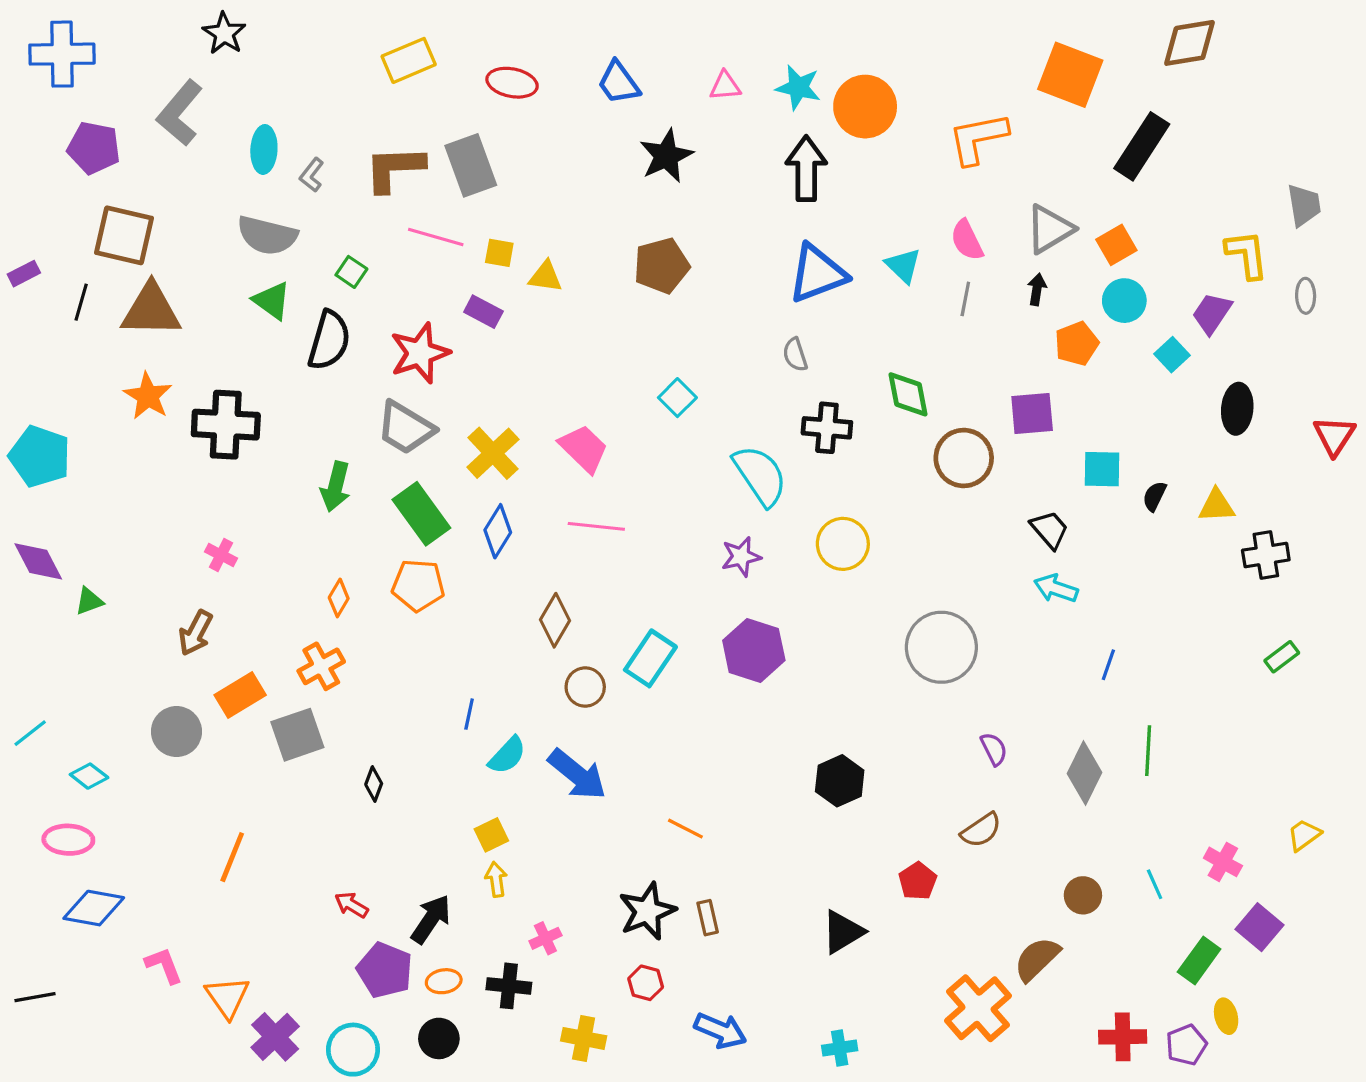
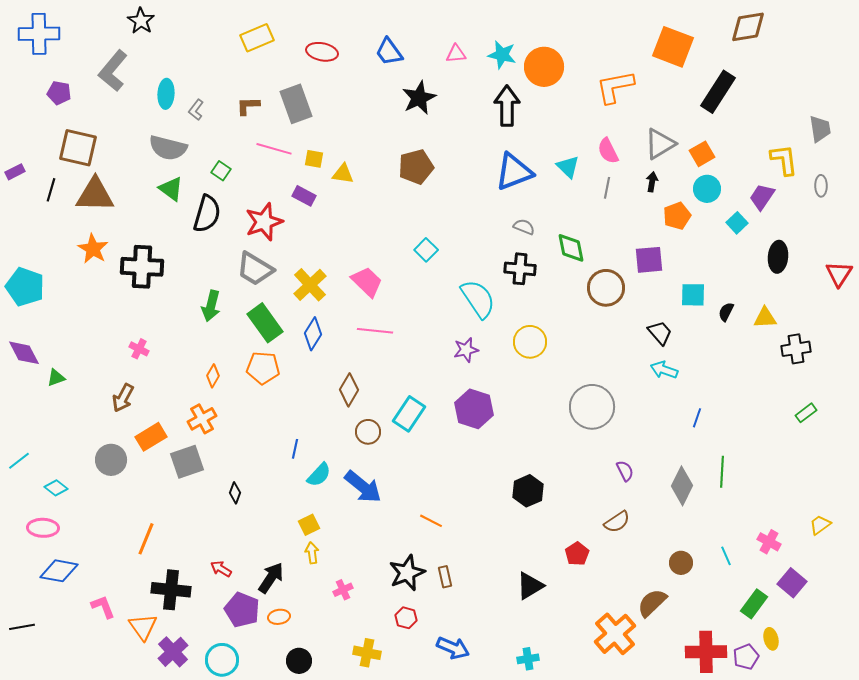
purple pentagon: (94, 148) -> (59, 93), size x0.7
brown L-shape: (394, 169) -> (248, 106), size x0.6
gray semicircle: (795, 355) -> (524, 227), moved, turned 130
black cross: (509, 986) -> (171, 590), moved, size x1.4
red cross: (1123, 1037) -> (706, 652), size x1.4
black circle: (439, 1038) -> (299, 661), moved

